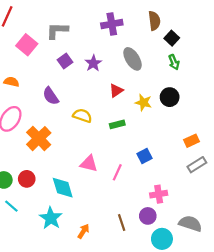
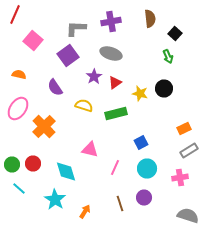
gray L-shape: (57, 31) -> (76, 28), moved
black square: (172, 38) -> (175, 34), moved
gray ellipse: (133, 59) -> (111, 54), moved, turned -40
purple square: (65, 61) -> (68, 56), size x1.5
purple star: (93, 63) -> (94, 76), moved
green rectangle: (117, 124) -> (116, 114), size x1.5
pink line: (117, 172) -> (115, 168), moved
pink cross: (159, 194) -> (180, 178), moved
gray semicircle: (190, 224) -> (188, 216), moved
cyan circle: (162, 239) -> (147, 168), moved

